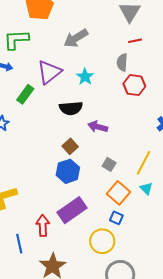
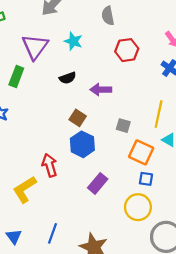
red hexagon: (134, 85) -> (127, 50), moved
black semicircle: (71, 108) -> (68, 78), size x0.7
purple rectangle: (72, 210) -> (98, 183), size x0.7
red arrow: (43, 226) -> (49, 165), moved
blue line: (19, 244) -> (53, 233), turned 48

